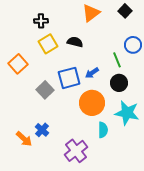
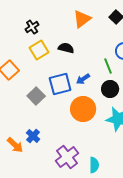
black cross: (41, 21) -> (32, 27), turned -32
cyan semicircle: (103, 130) -> (94, 165), moved

